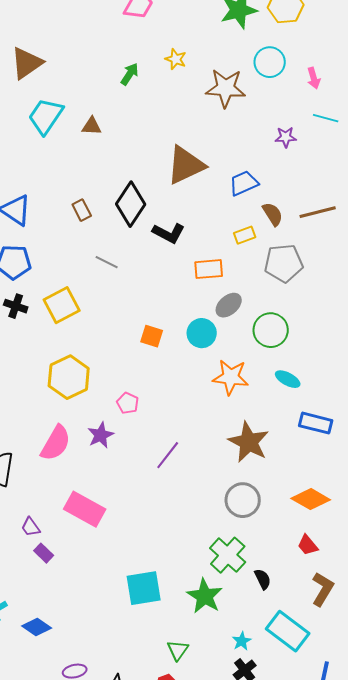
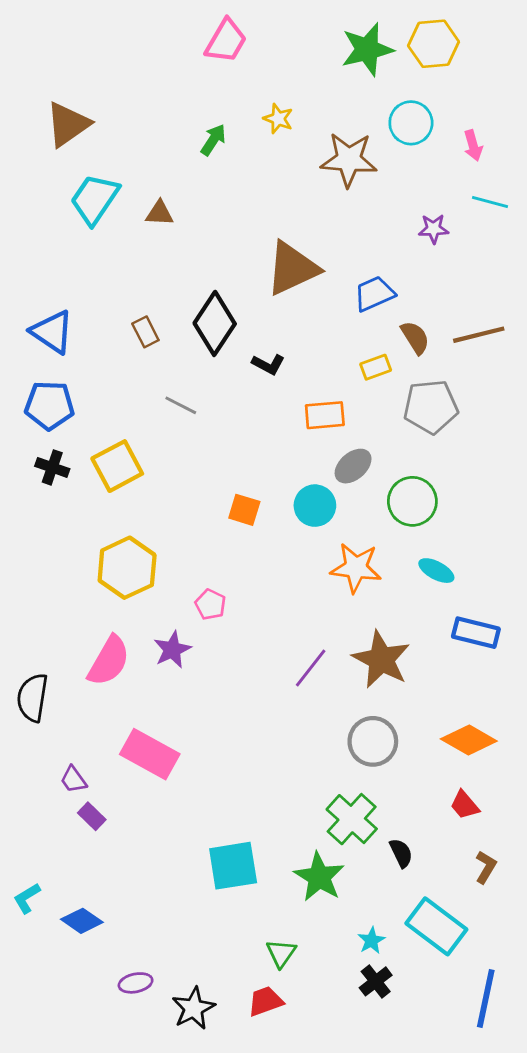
black L-shape: (169, 233) -> (268, 364), size x0.7
purple line: (168, 455) -> (311, 668), moved
brown L-shape: (323, 589) -> (486, 867), size x0.7

